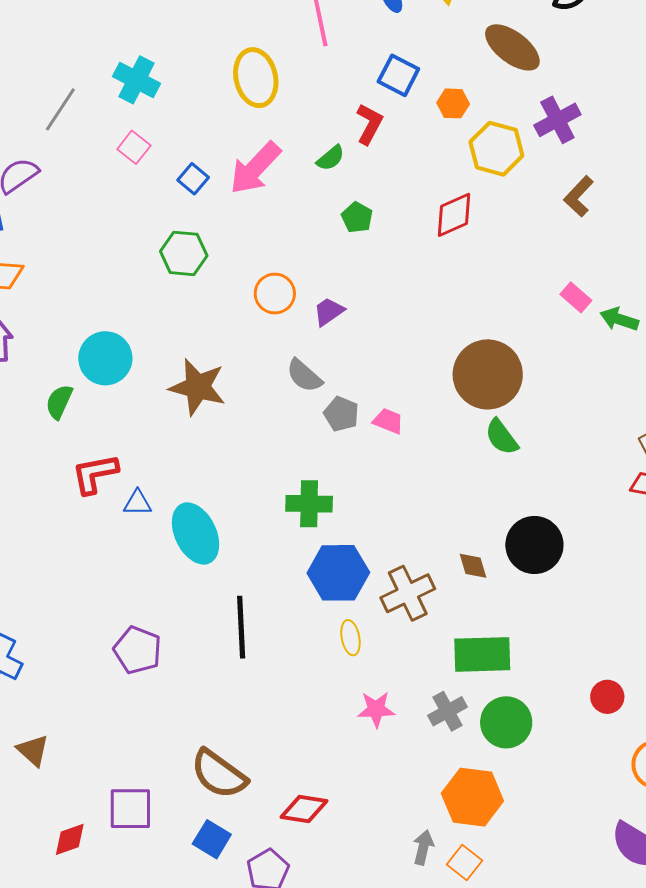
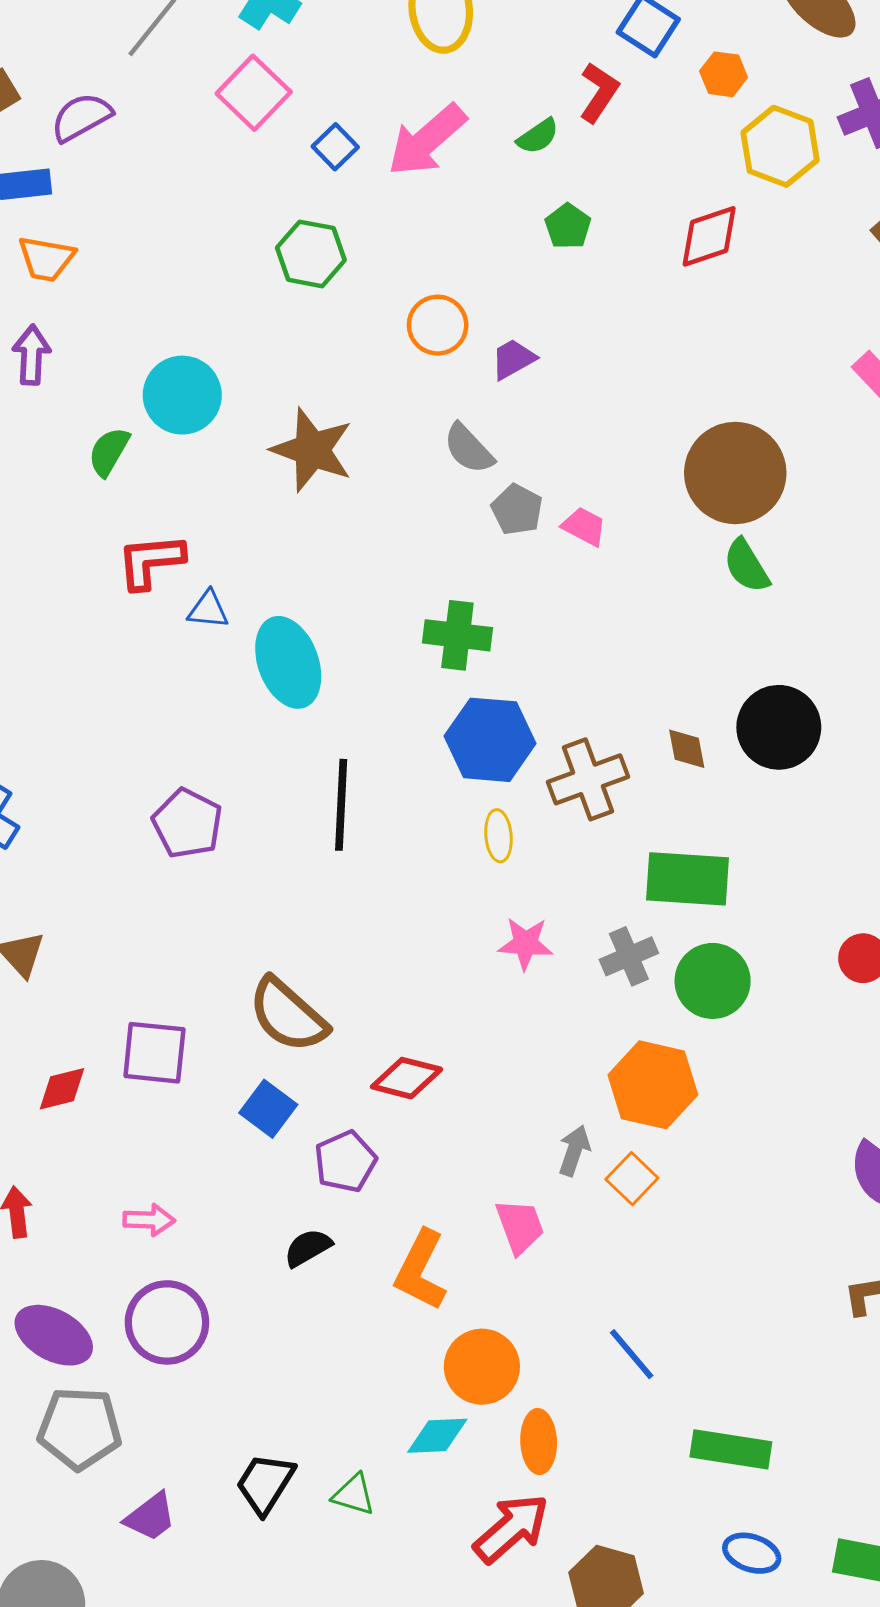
pink square: (134, 147) -> (254, 93), size x1.5

